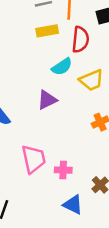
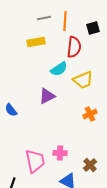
yellow rectangle: (47, 31) -> (36, 42), moved
pink trapezoid: (34, 159) -> (35, 161), moved

